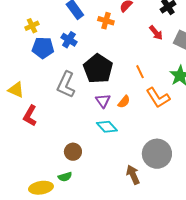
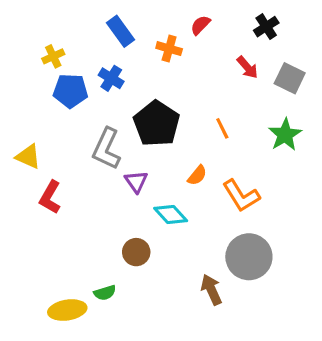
orange L-shape: (158, 98) -> (241, 196), moved
purple triangle: (103, 101) -> (136, 182), moved
brown circle: (73, 152) -> (136, 252), moved

